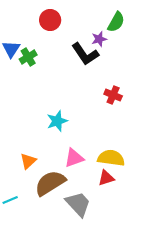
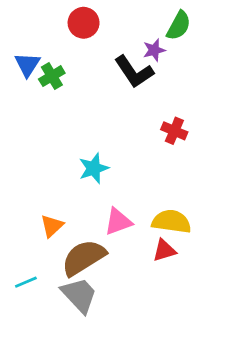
gray trapezoid: (78, 204) -> (79, 295), moved

